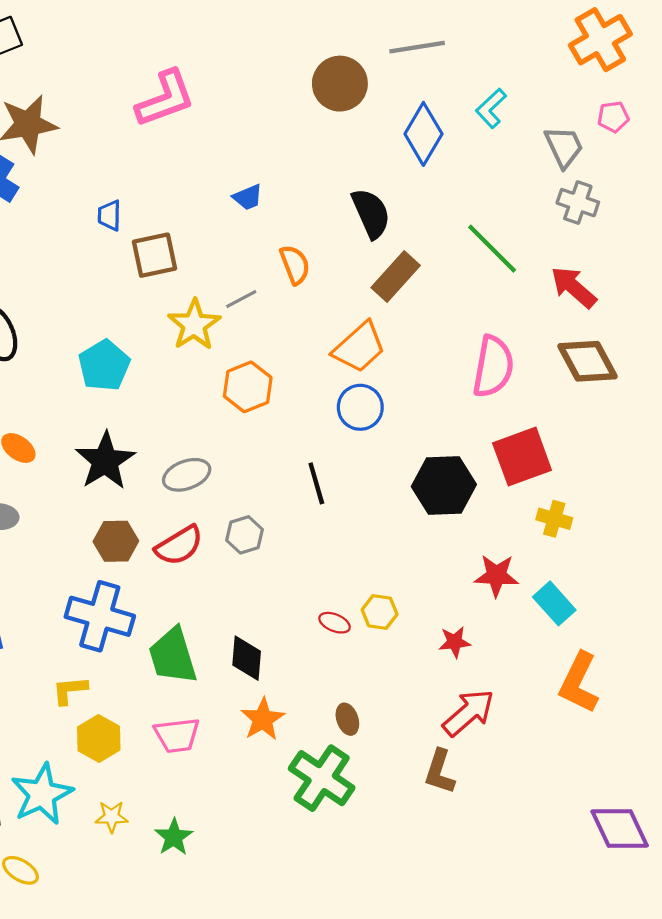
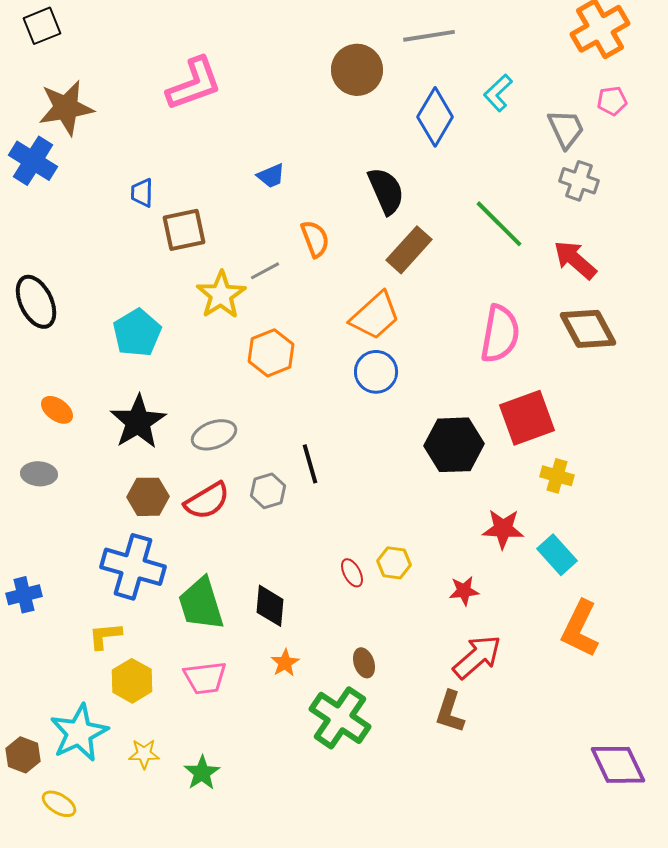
black line: (316, 483) -> (310, 464), moved
red ellipse: (335, 623) -> (352, 573), turned 40
orange star: (263, 719) -> (285, 663), size x0.7

